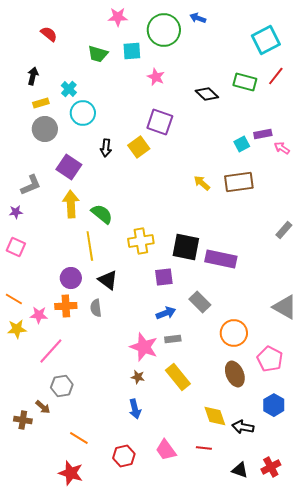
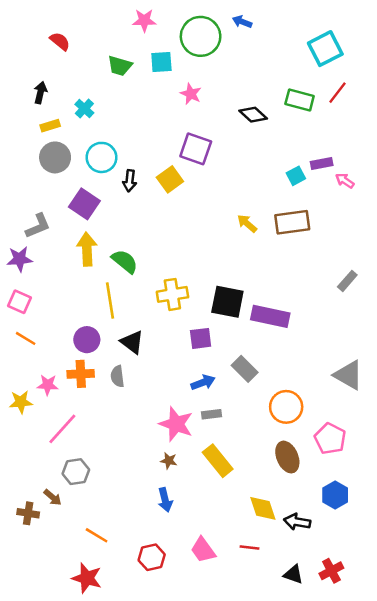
cyan circle: (83, 113) -> (101, 157), moved
purple star: (16, 212) -> (20, 259), size x1.5
orange line: (14, 299) -> (26, 338), moved

